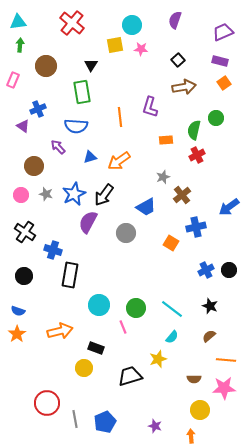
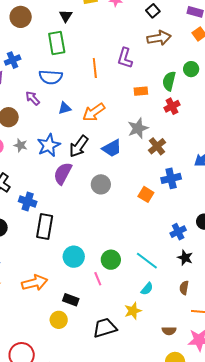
gray star: (163, 177) -> (138, 128), size x1.5
blue trapezoid: (146, 207) -> (112, 148), moved
blue cross: (206, 270) -> (178, 232), moved
brown semicircle: (209, 336) -> (184, 288), turned -40

